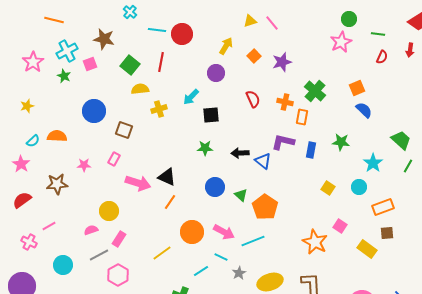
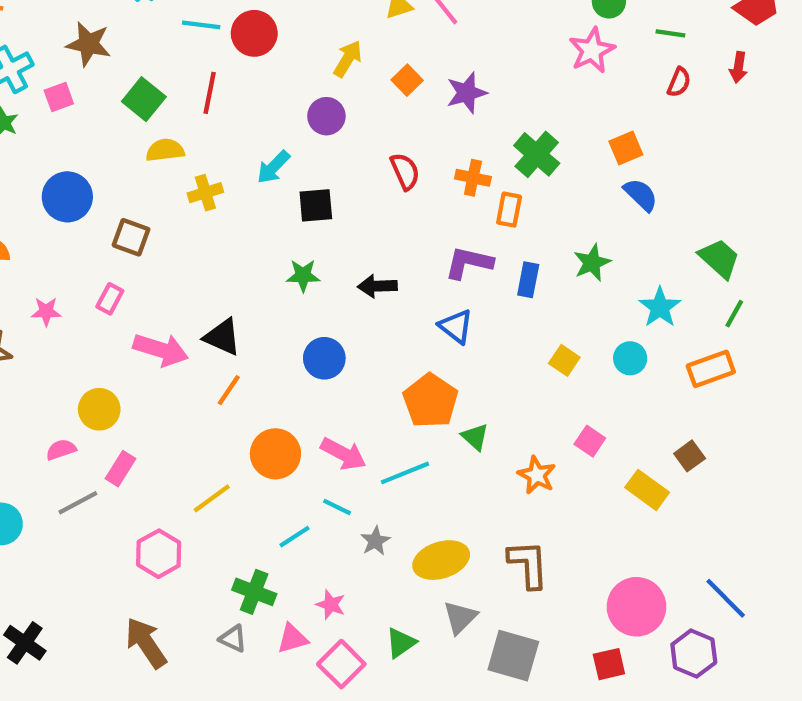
green star: (341, 142) -> (592, 263), turned -30
blue triangle: (263, 161) -> (456, 326), moved
green triangle: (241, 195) -> (475, 437), moved
orange rectangle: (383, 207) -> (711, 369), moved
brown square: (387, 233) -> (690, 456), turned -32
orange star: (315, 242) -> (537, 475), size x0.7
pink hexagon: (118, 275) -> (159, 554), moved

